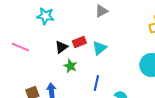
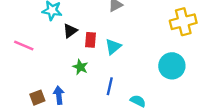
red rectangle: (79, 42) -> (90, 40), turned -64
black triangle: (61, 47) -> (70, 31), moved

